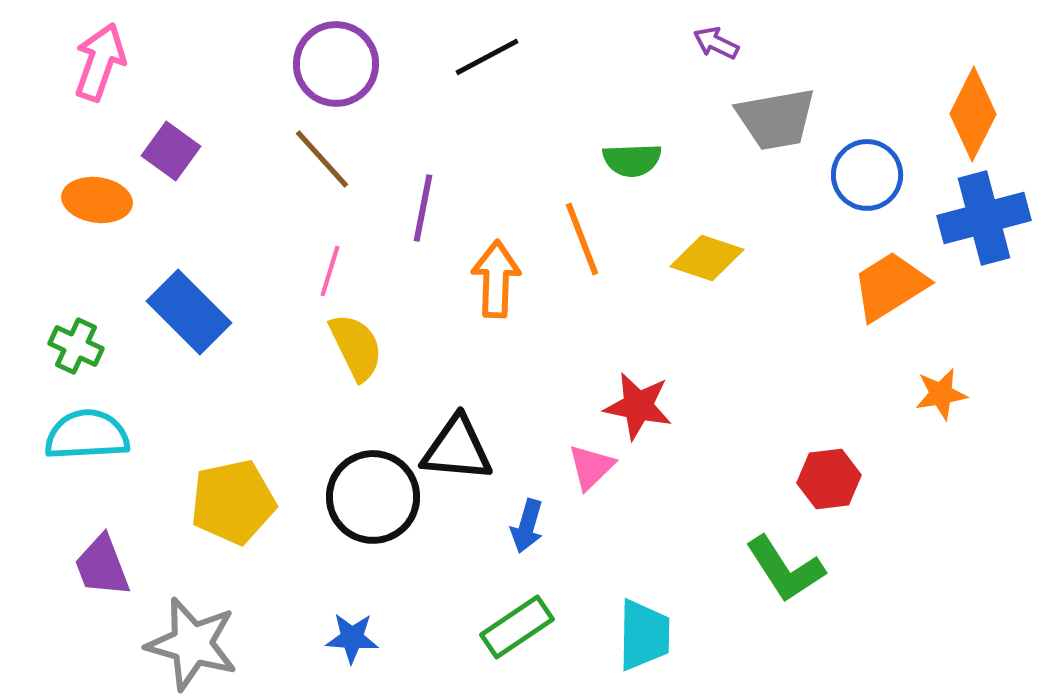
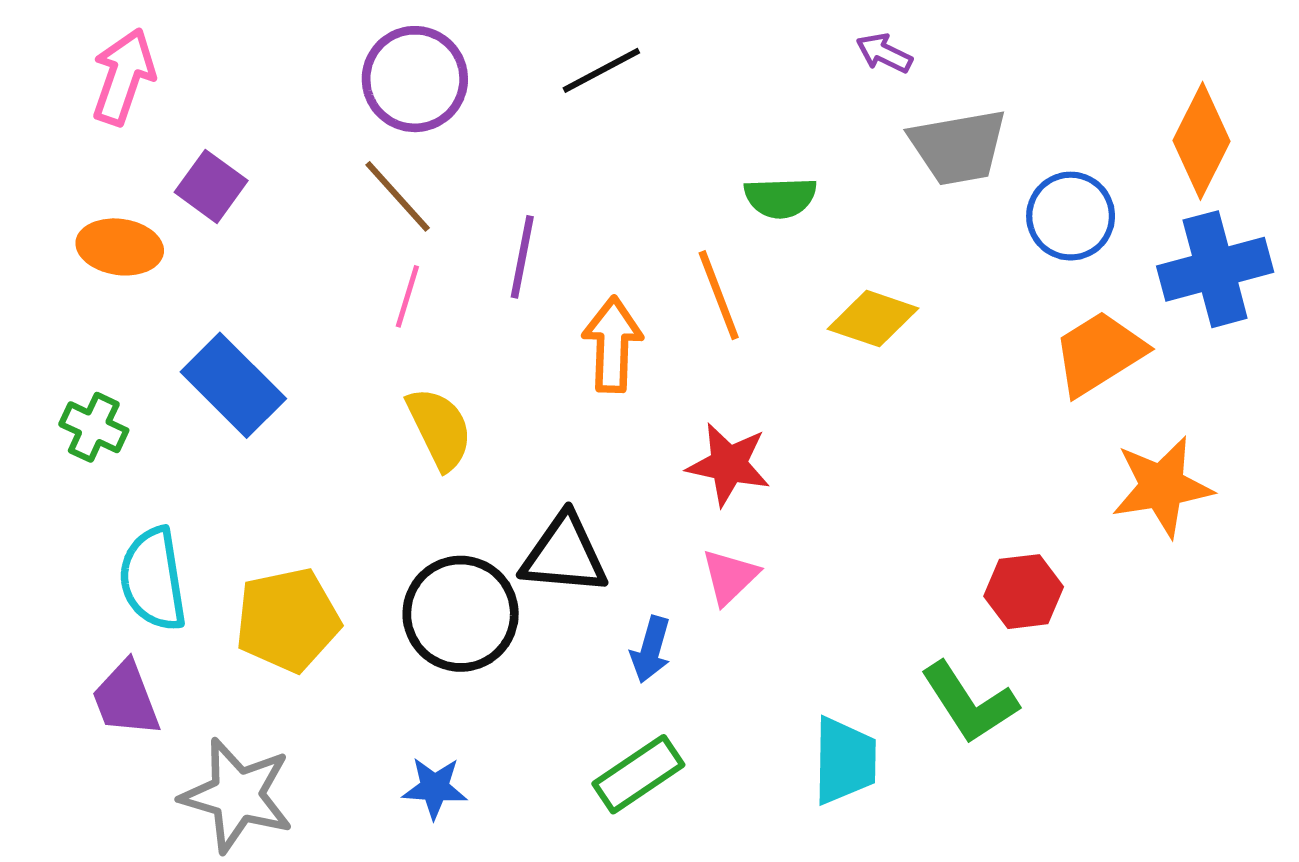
pink line: (330, 271) -> (407, 296), moved
orange star: (941, 394) -> (1162, 487), size x1.6
red star: (638, 406) -> (729, 464), moved
cyan semicircle: (87, 435) -> (153, 579), moved, turned -96
cyan trapezoid: (644, 635) -> (845, 761), moved

